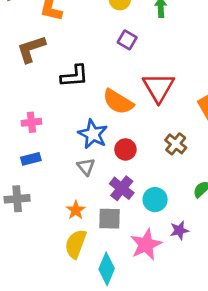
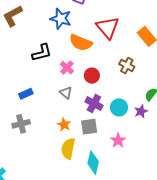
black L-shape: (74, 76) -> (42, 53), moved
pink cross: (31, 122) -> (67, 68), moved, turned -32
blue star: (93, 134) -> (61, 19), moved
purple star: (179, 230) -> (141, 111), moved
pink star: (146, 245) -> (118, 140), size x0.7

